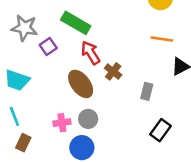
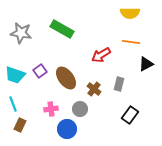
purple square: (48, 47) -> (40, 71), moved
red arrow: (91, 53) -> (101, 55), moved, turned -90
brown cross: (113, 71) -> (94, 89), moved
gray circle: (88, 119) -> (80, 109), moved

